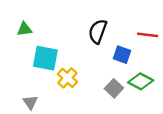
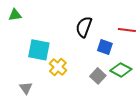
green triangle: (24, 29) -> (15, 15), moved

